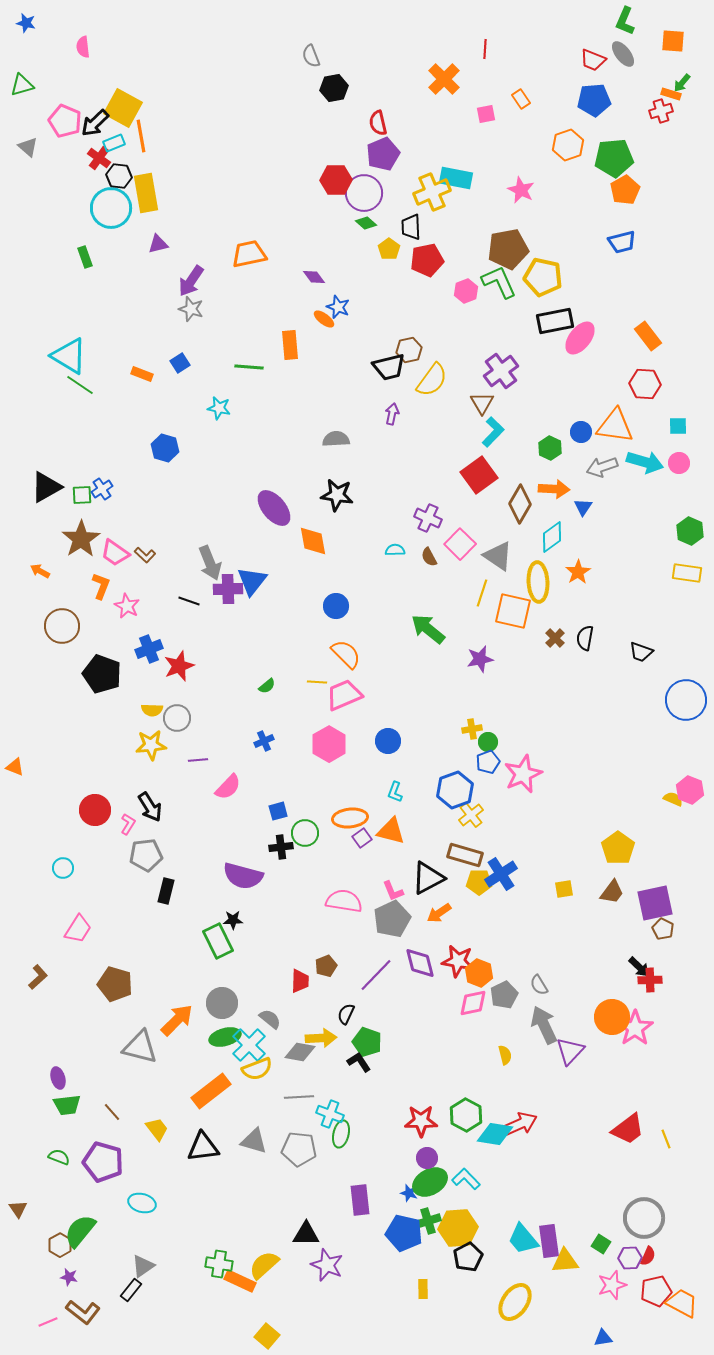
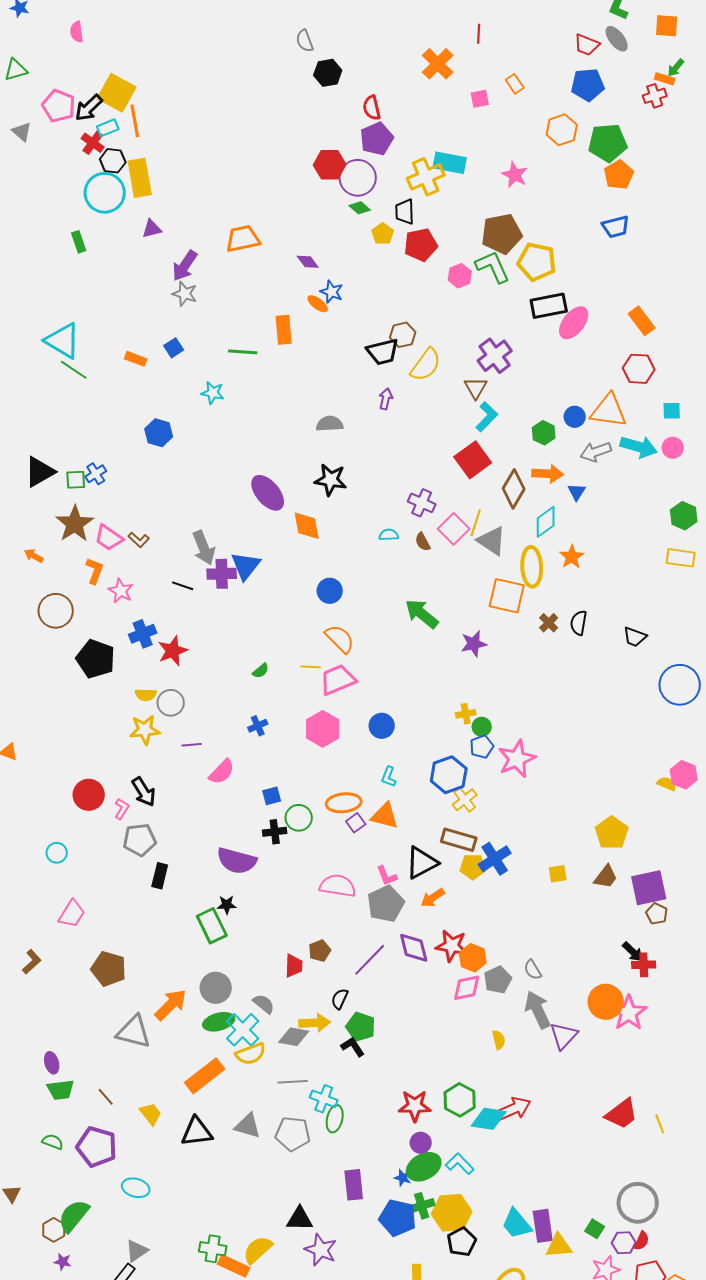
yellow line: (482, 593) -> (476, 523), moved

